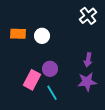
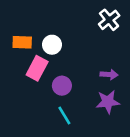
purple arrow: (88, 60) -> (109, 74), turned -96
pink rectangle: (32, 80) -> (37, 68), moved

